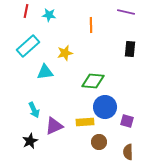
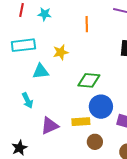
cyan rectangle: (28, 46) -> (23, 45), turned 35
cyan arrow: (34, 110) -> (27, 101), moved
black star: (30, 141) -> (19, 148), moved

